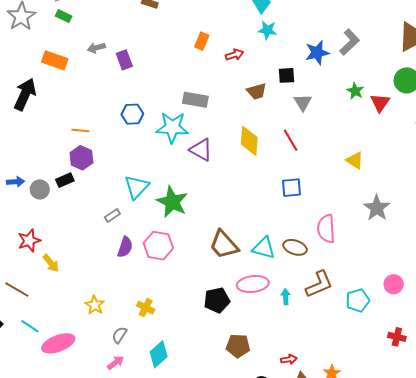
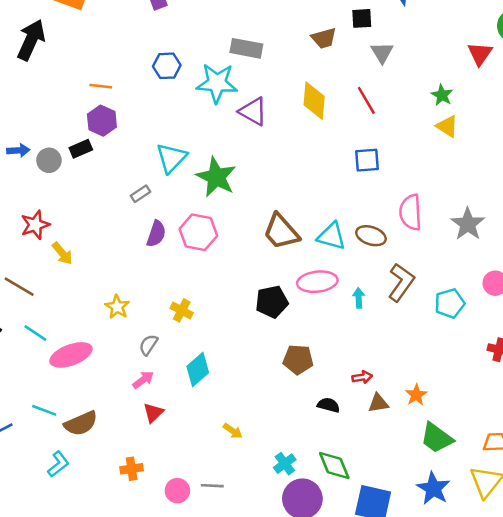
green star: (355, 91) -> (442, 95), moved
gray star: (377, 208) -> (468, 224), moved
brown L-shape: (319, 284) -> (401, 282), turned -32

